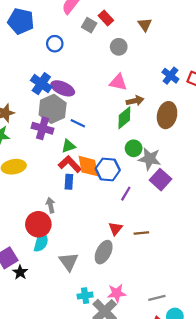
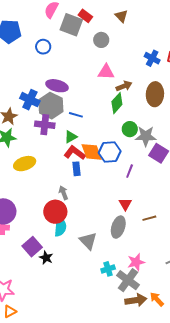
gray square: (89, 25) -> (71, 25), size x1.6
blue cross: (41, 84) -> (30, 100), moved
brown line: (141, 233) -> (149, 218), moved

